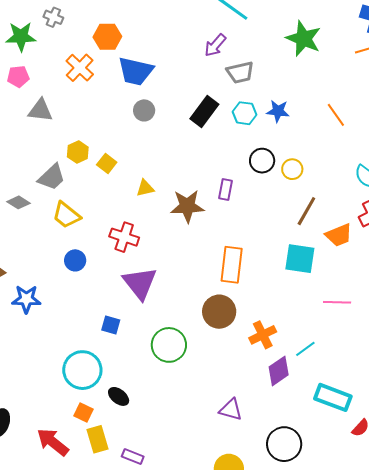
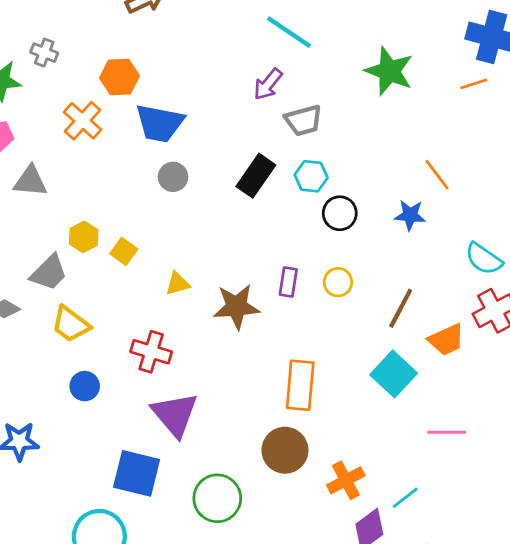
blue star: (278, 111) -> (410, 215), moved
black circle: (262, 161) -> (340, 213), moved
yellow circle: (292, 169) -> (338, 282), moved
cyan square: (300, 259) -> (394, 374), turned 36
blue square: (111, 325) -> (137, 473), size x1.8

